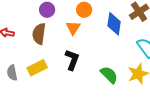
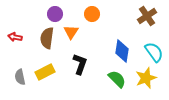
blue diamond: (114, 24) -> (122, 51), moved
orange triangle: (73, 28) -> (71, 32), moved

